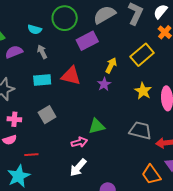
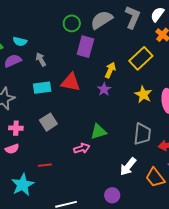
green circle: (65, 18) -> (72, 23), moved, size x0.7
cyan semicircle: (35, 29) -> (20, 41), moved
purple rectangle: (87, 41) -> (85, 47), turned -45
gray trapezoid: (140, 130) -> (142, 134), turned 85
red line: (31, 155) -> (45, 165), moved
white arrow: (78, 168) -> (128, 167), moved

